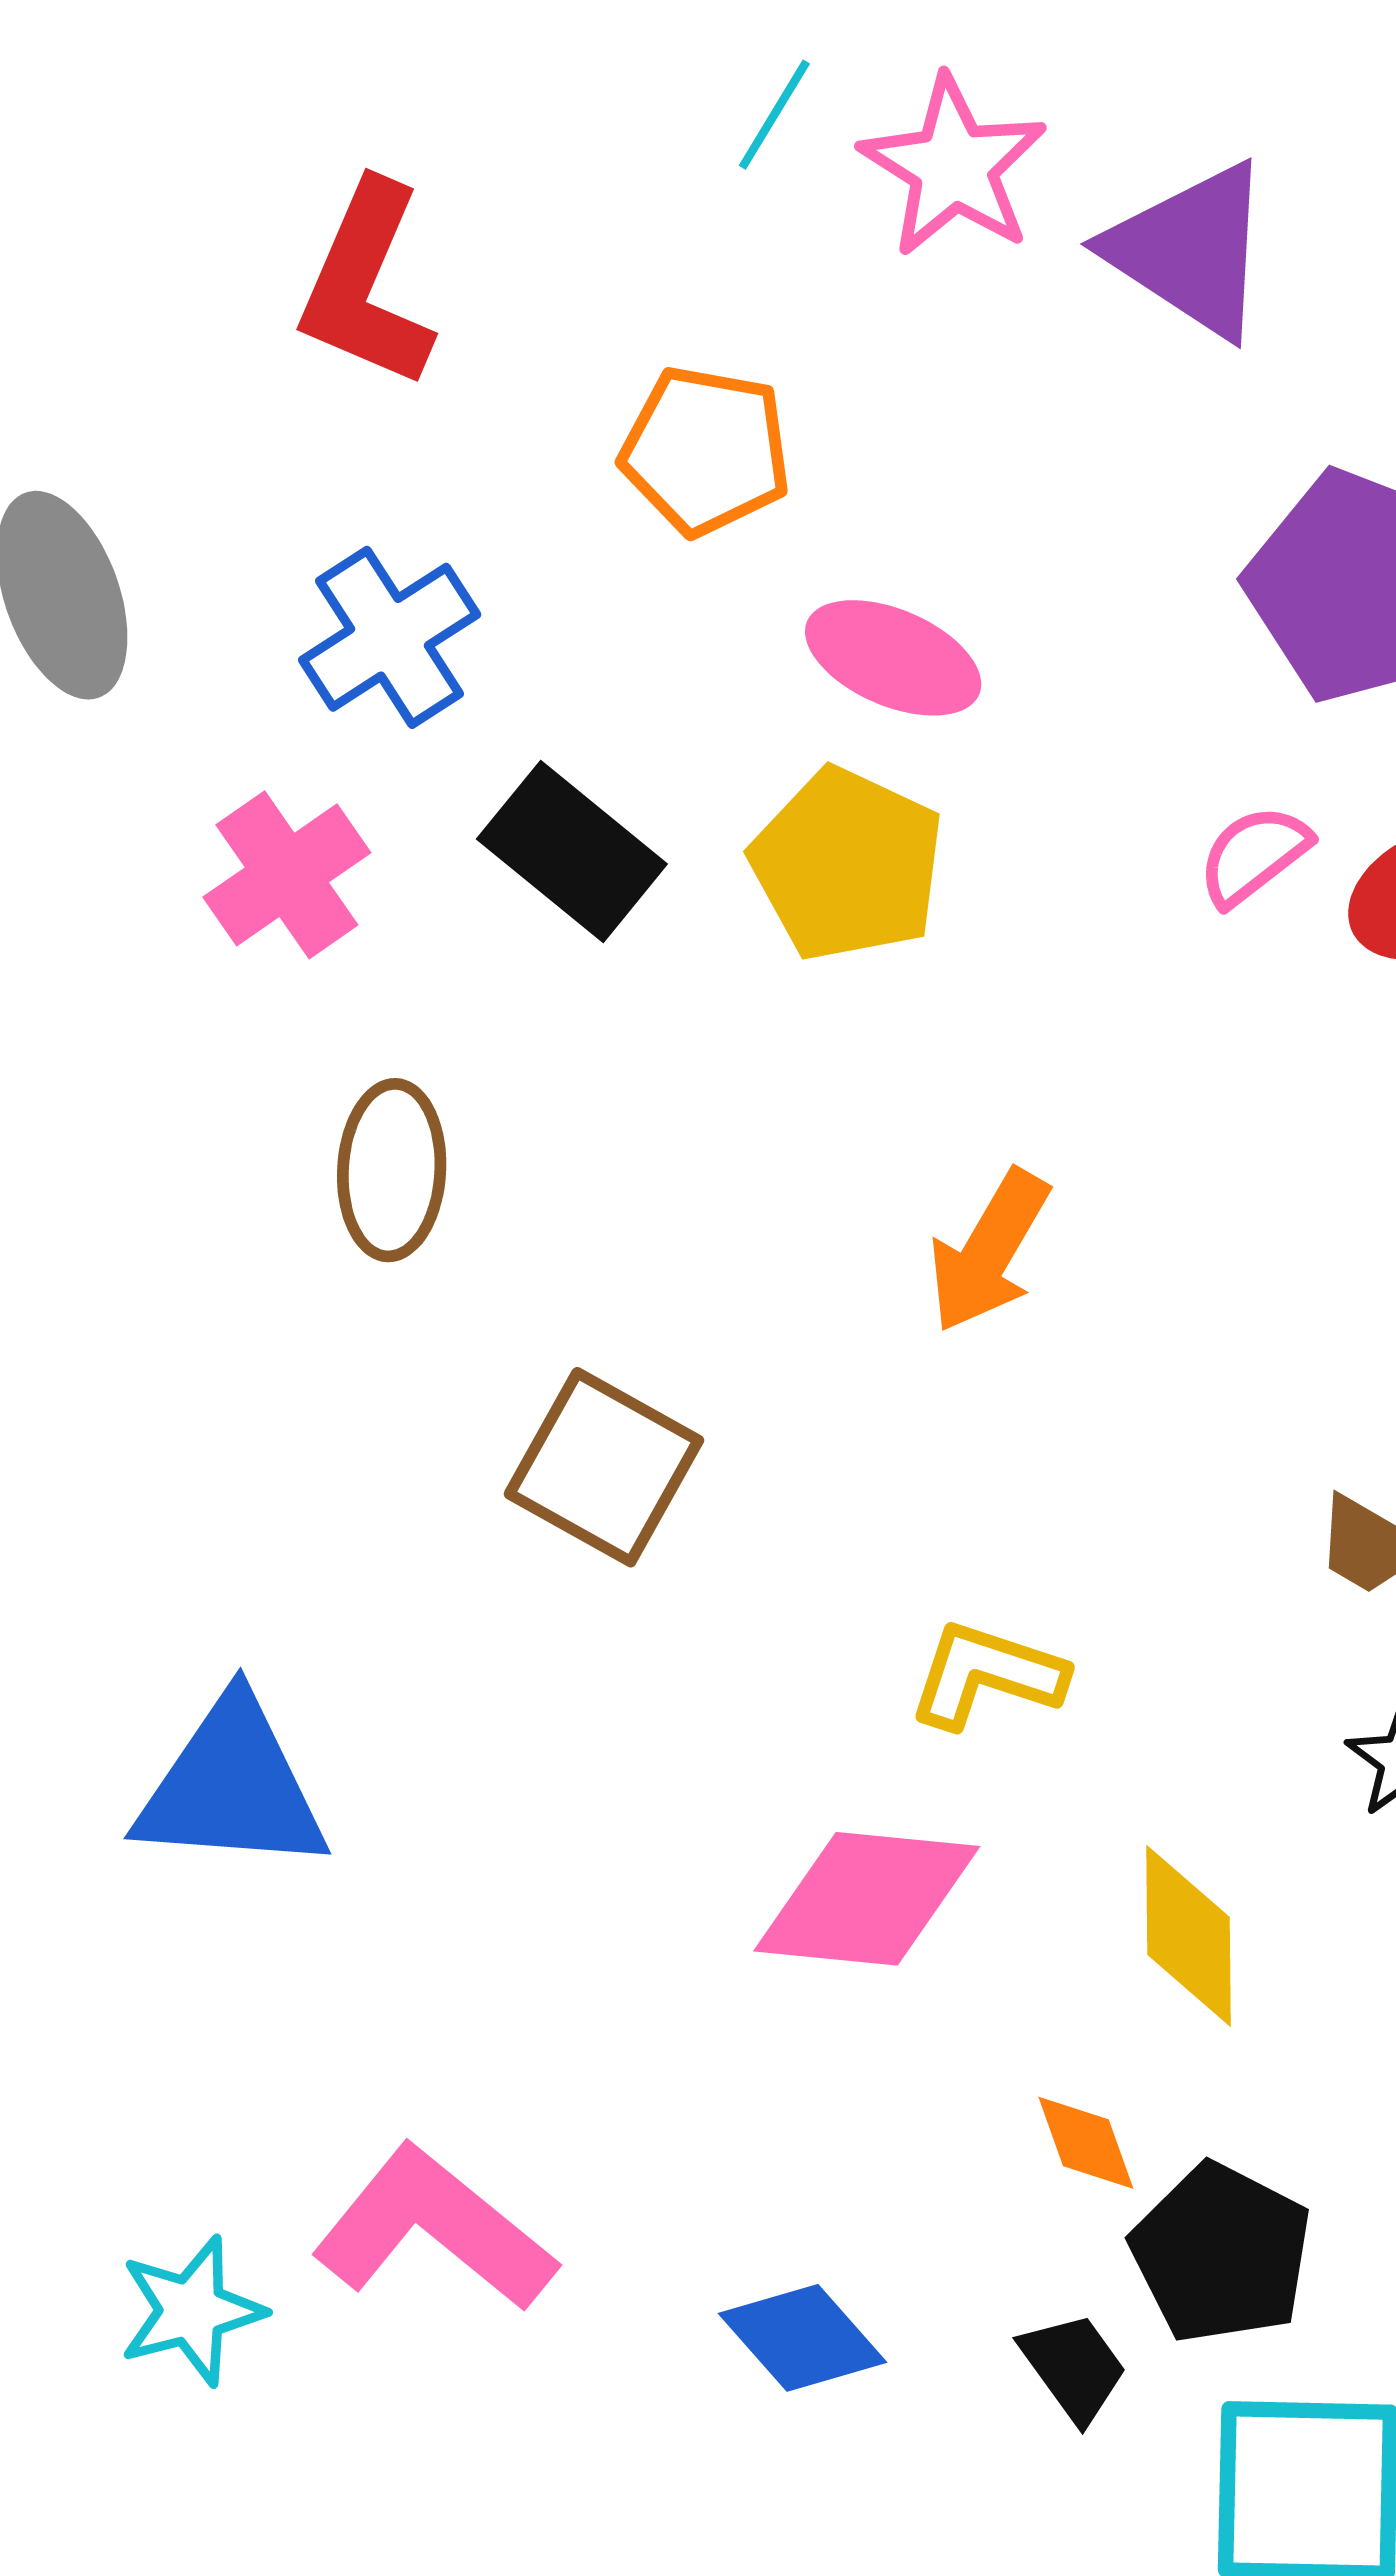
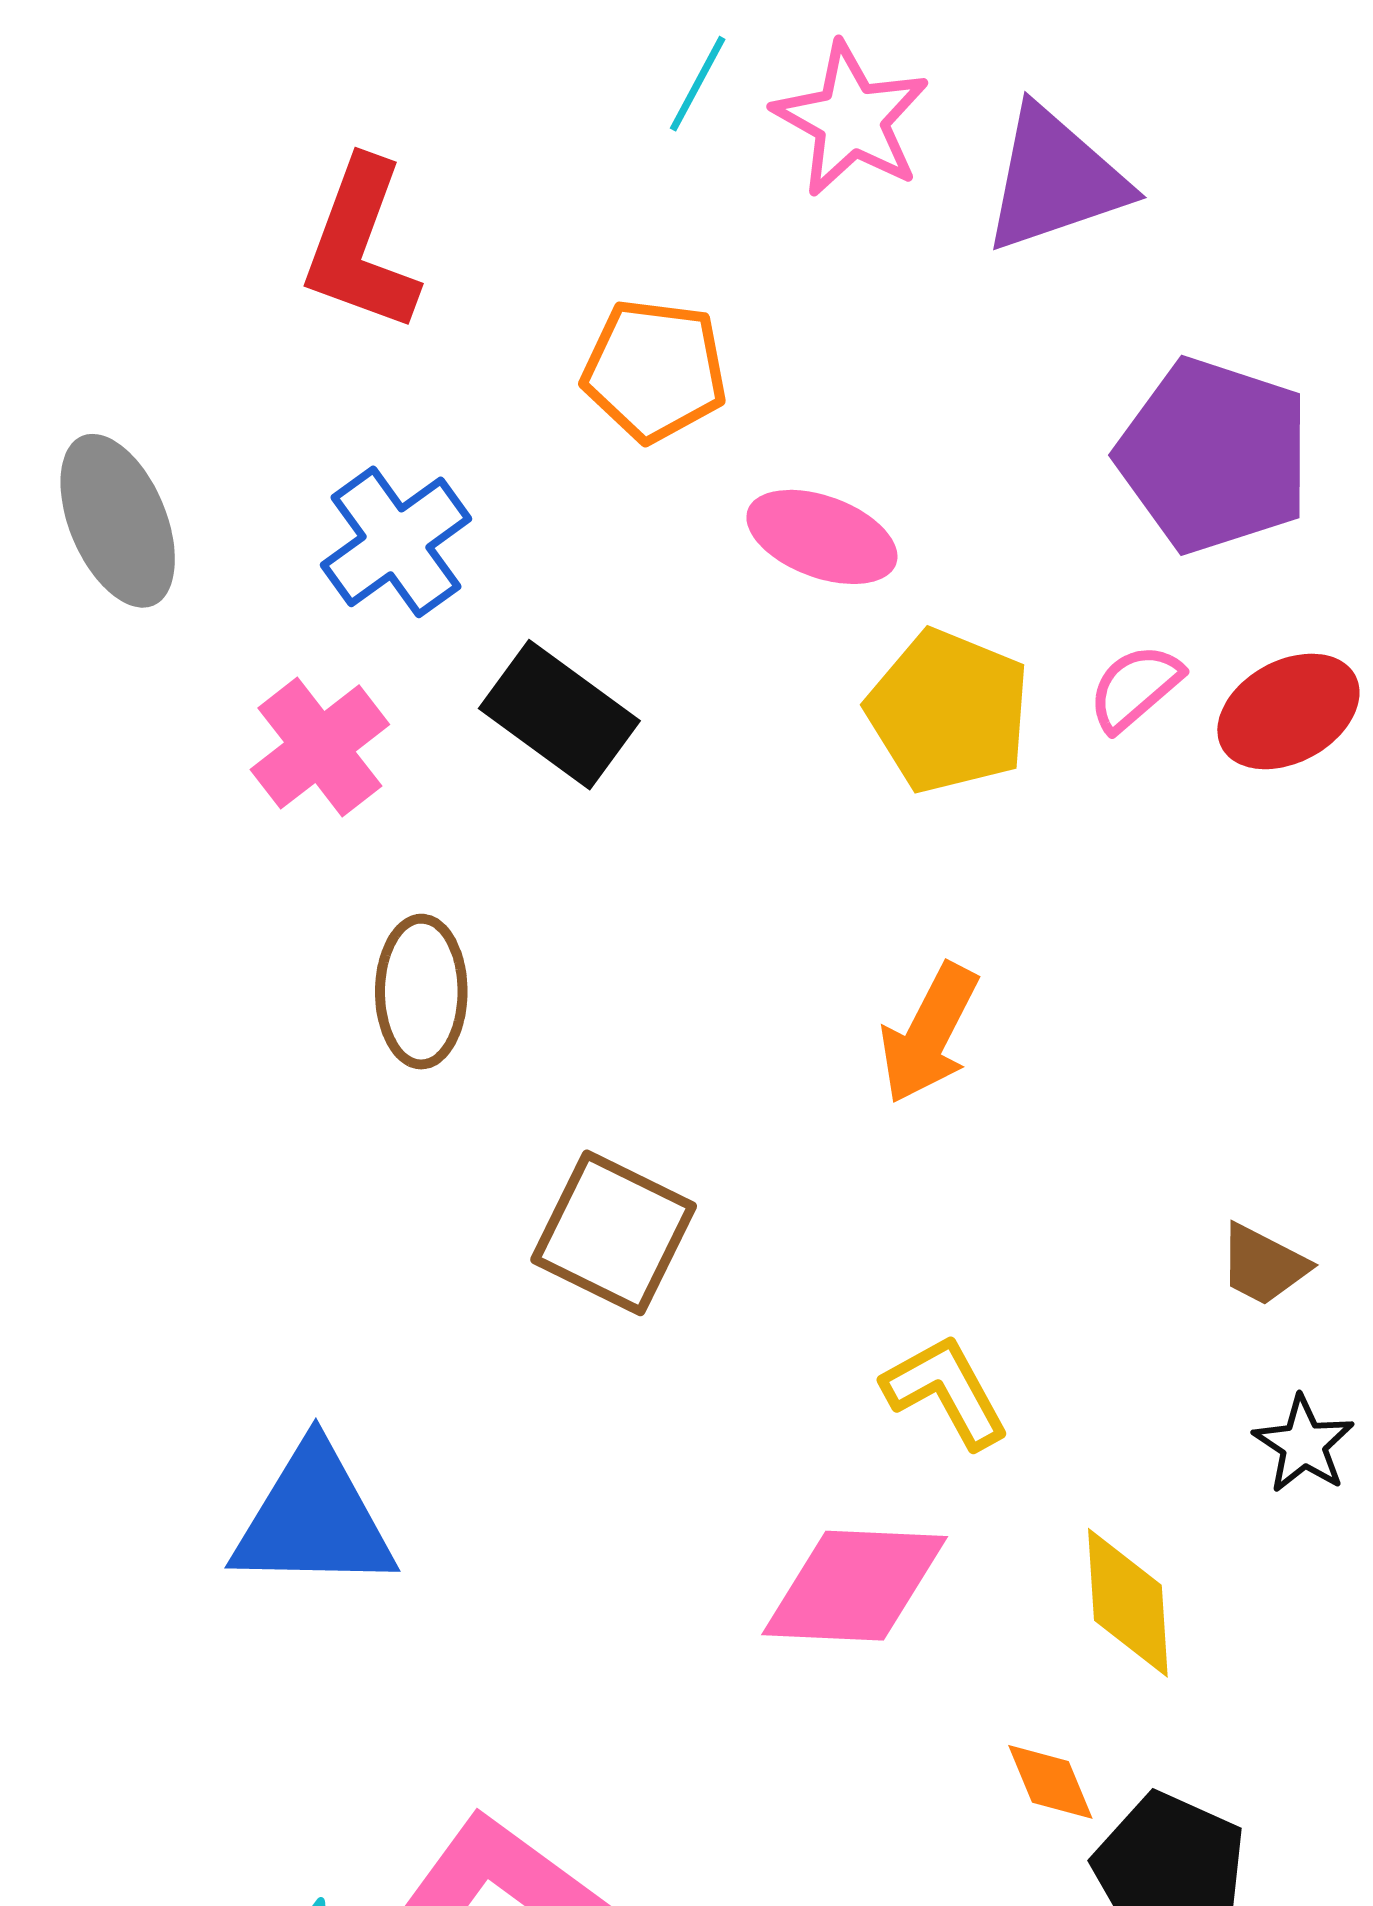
purple triangle: (1191, 250) -> (1055, 180), turned -49
yellow pentagon: (847, 864) -> (948, 711), moved
yellow L-shape: (987, 1675) -> (946, 1391), turned 46

